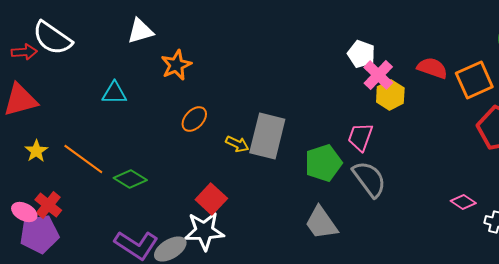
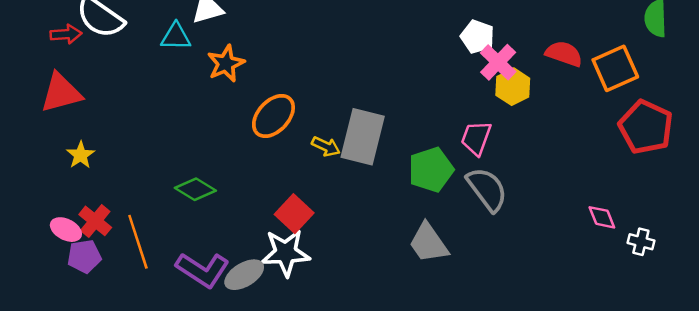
orange star: (176, 65) -> (226, 64), moved
cyan triangle: (114, 93) -> (176, 37), moved
orange ellipse: (194, 119) -> (273, 116), size x1.4
orange line: (83, 159) -> (138, 242), moved, turned 36
pink diamond: (463, 202) -> (602, 217), turned 35
purple pentagon: (39, 234) -> (84, 256), size x0.7

